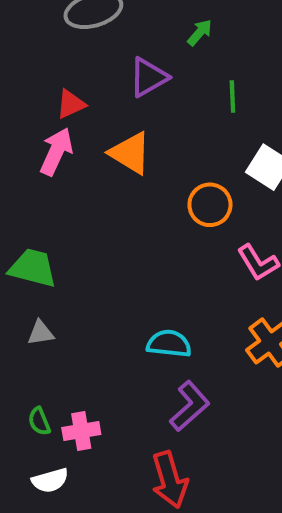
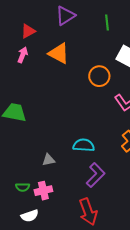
pink arrow: (56, 152) -> (23, 55), size x0.7
gray triangle: (41, 333) -> (49, 160), moved
green semicircle: (39, 421) -> (23, 187), turned -64

